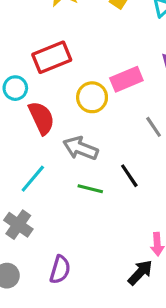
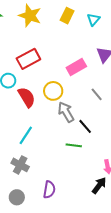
yellow circle: (92, 97) -> (53, 91), moved
gray arrow: (81, 148) -> (66, 112), moved, turned 45
green line: (90, 189) -> (74, 145), moved

